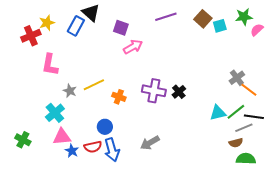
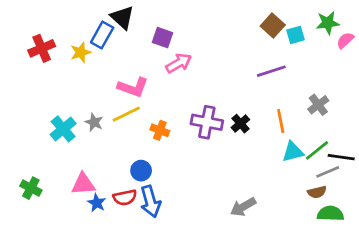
purple line: (166, 17) -> (271, 71), moved
yellow star: (47, 23) -> (81, 52), moved
pink L-shape: (50, 65) -> (133, 87), moved, turned -80
orange line: (249, 90) -> (281, 121), moved, turned 42
cyan cross: (55, 113) -> (63, 129), moved
gray arrow: (150, 143) -> (243, 207), moved

